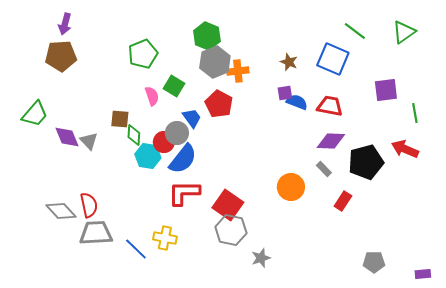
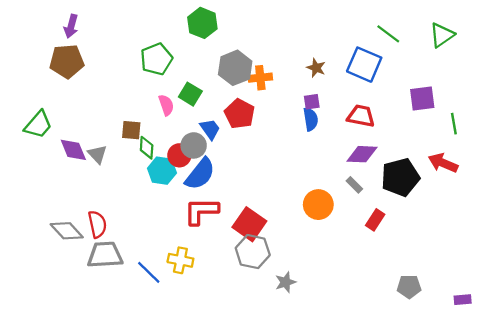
green hexagon: (207, 36) -> (202, 23), moved
blue semicircle: (297, 102) -> (311, 119), moved, turned 60

